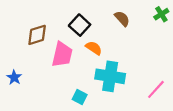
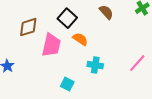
cyan cross: (110, 76) -> (95, 65), size x0.6
pink line: (156, 89) -> (137, 63), moved

